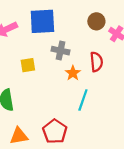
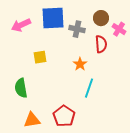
gray cross: (60, 51) -> (77, 29), moved
red semicircle: (96, 62) -> (101, 44), moved

